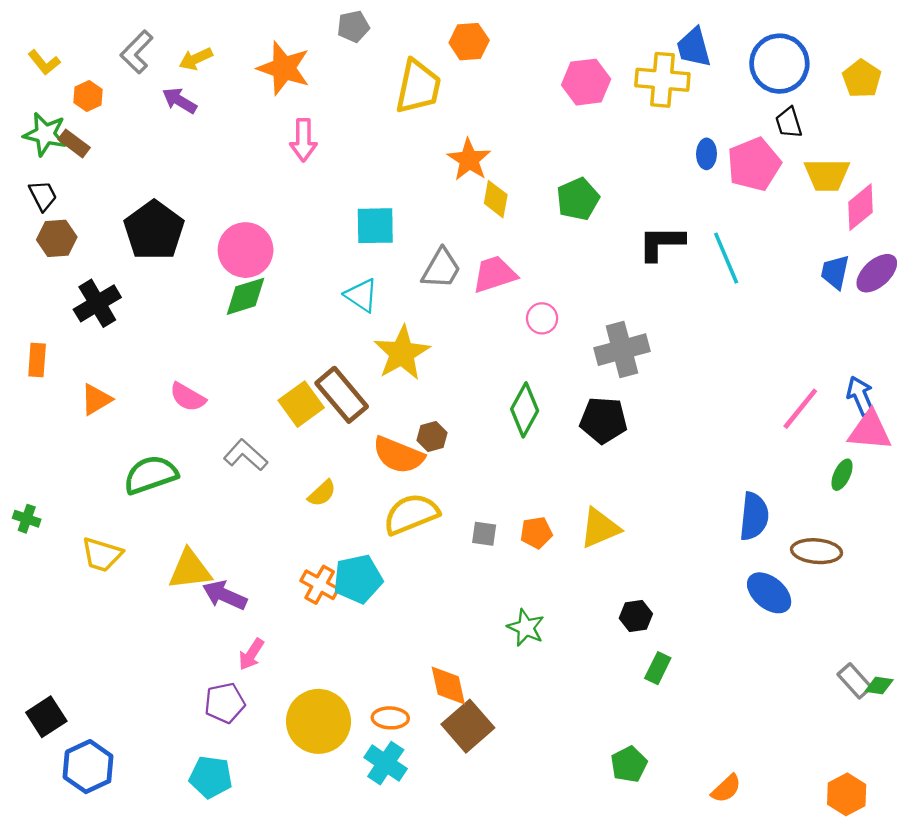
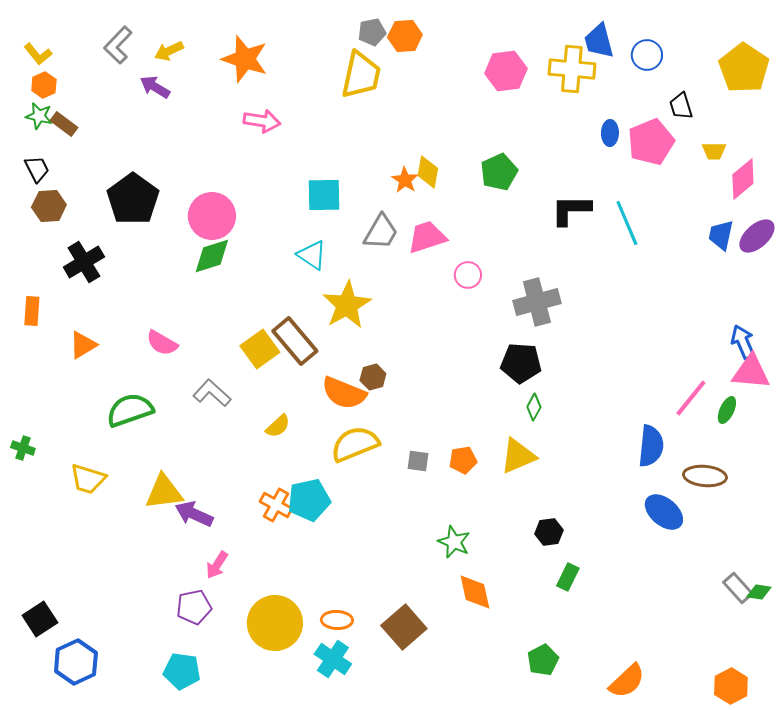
gray pentagon: (353, 26) -> (372, 32), moved
blue circle: (779, 64) -> (647, 55), moved, size x0.6
yellow pentagon: (862, 79) -> (744, 68), size x1.5
orange hexagon: (88, 96) -> (44, 85), moved
green star: (45, 134) -> (39, 116), size x0.7
pink arrow: (303, 140) -> (262, 121), turned -81
orange star: (469, 160) -> (405, 180), moved, size x0.7
yellow trapezoid: (827, 175) -> (714, 151), size x0.6
pink line: (800, 409) -> (691, 398), moved
green diamond: (525, 410) -> (534, 407), moved, size x0.6
orange diamond: (448, 685) -> (475, 592), moved
orange semicircle: (726, 789) -> (627, 681), size x1.4

